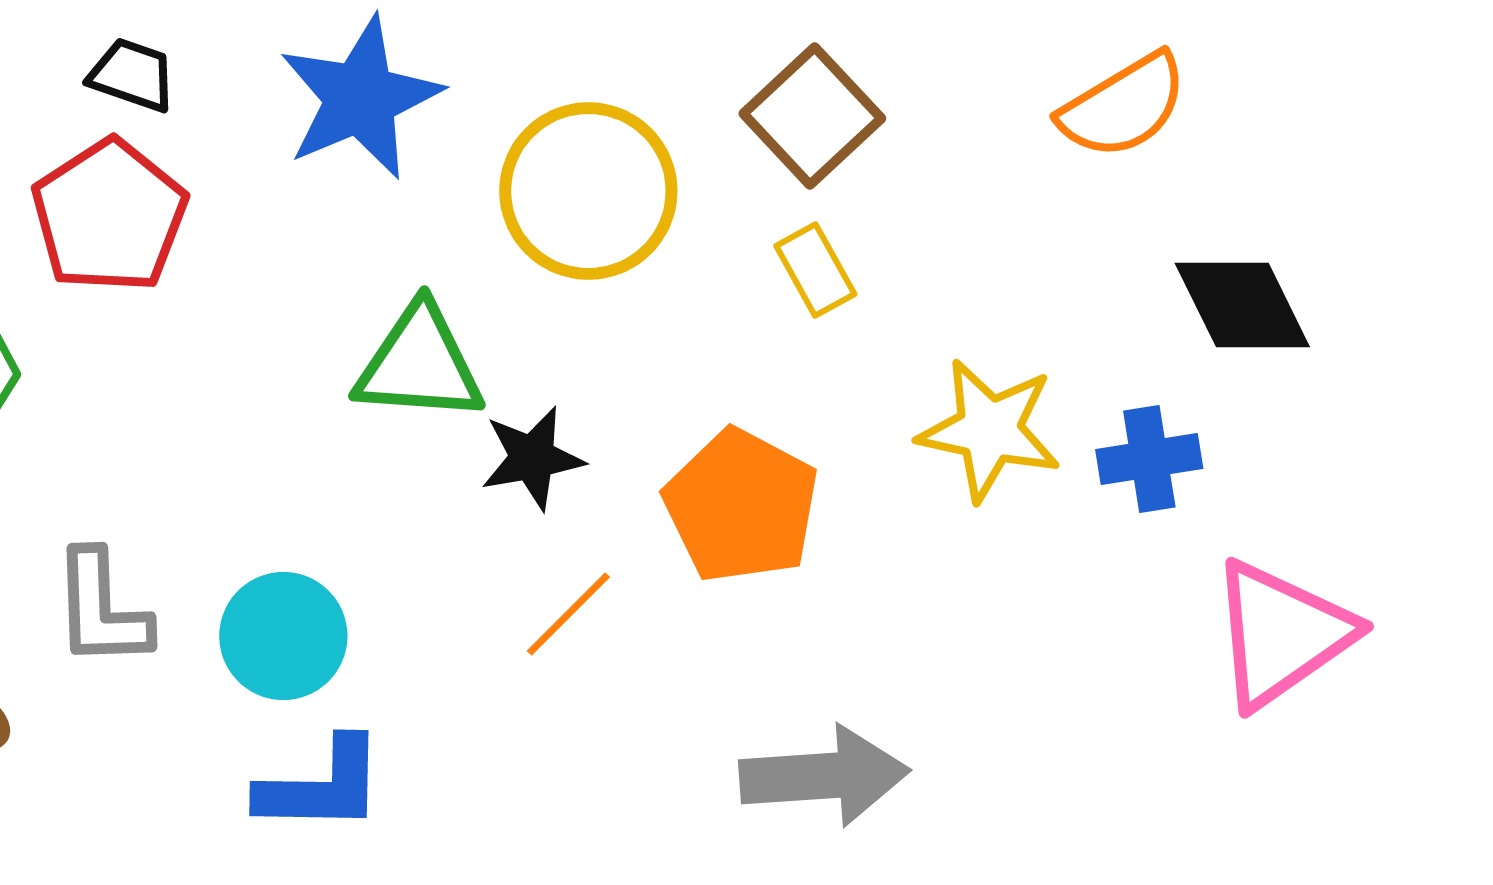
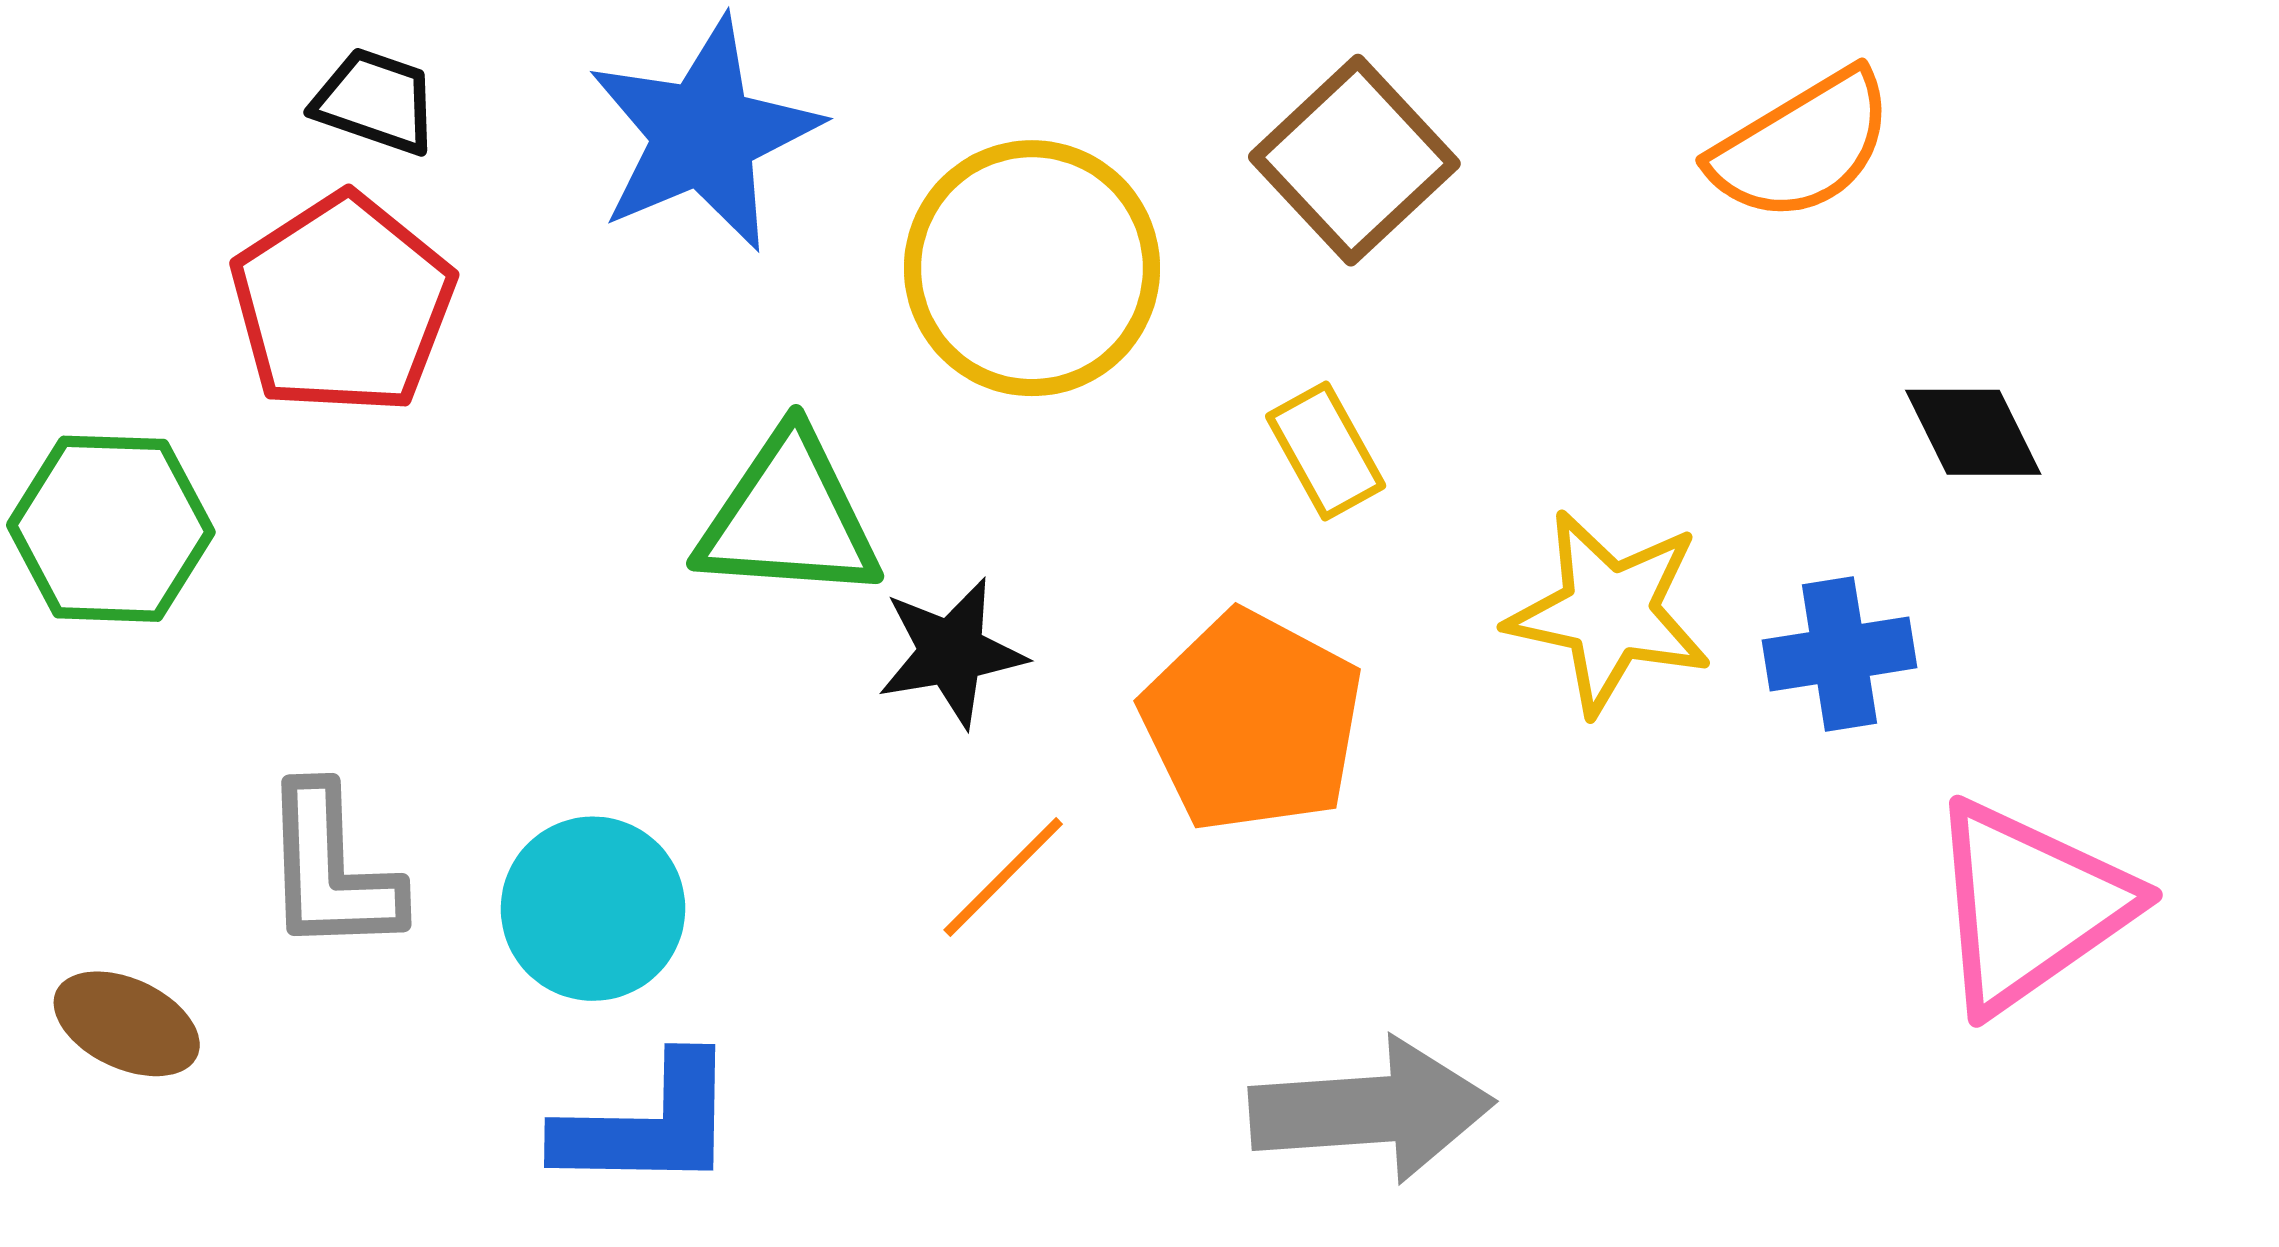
yellow rectangle: (815, 270) -> (1326, 451), moved
black diamond: (1242, 305) -> (1973, 432), size x0.7

